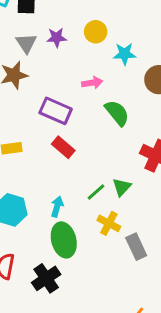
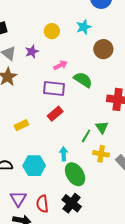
purple star: (57, 38) -> (32, 52), moved
cyan star: (125, 54) -> (84, 27), moved
purple rectangle: (56, 111) -> (54, 89), moved
red rectangle: (63, 147) -> (55, 114), turned -63

